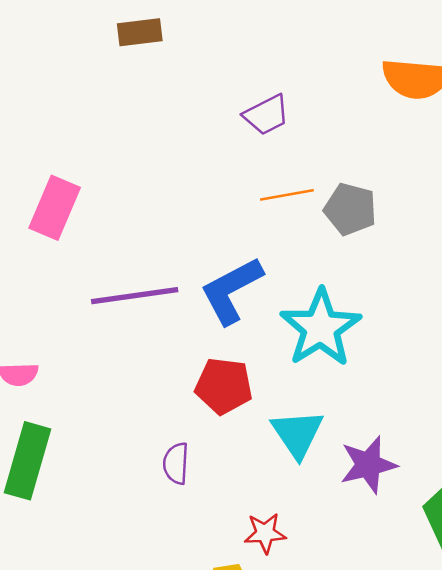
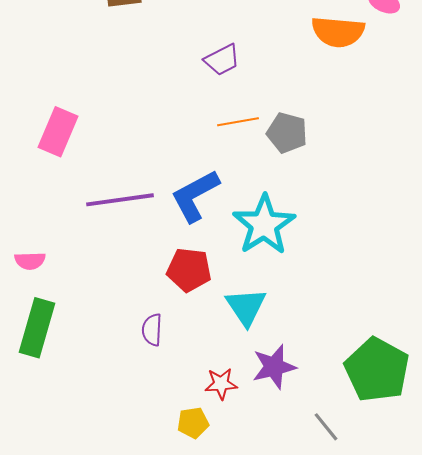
purple star: (368, 465) -> (274, 367), moved

